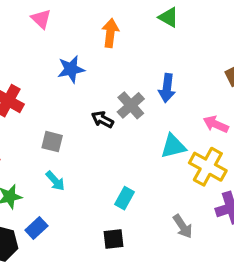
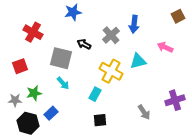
black arrow: (102, 120) -> (84, 44), moved
gray square: (52, 142) -> (61, 58), size x1.6
yellow cross: (208, 167) -> (111, 71), moved
cyan rectangle: (124, 198) -> (95, 94), moved

